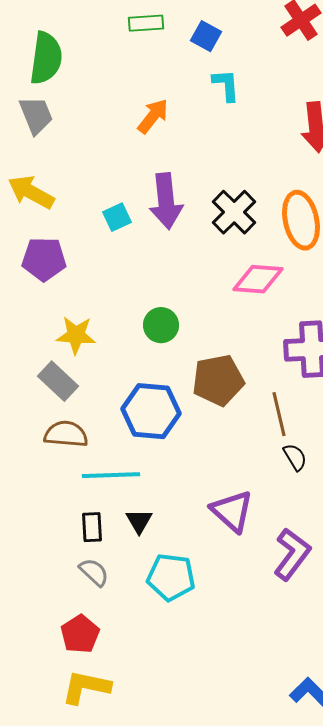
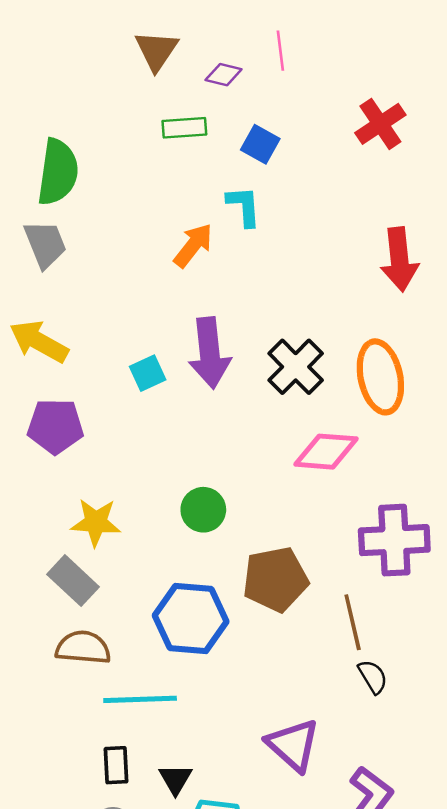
cyan L-shape: (226, 85) -> (244, 206), moved
black triangle: (139, 521) -> (175, 779), moved

